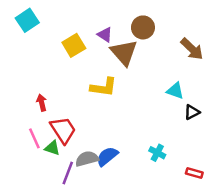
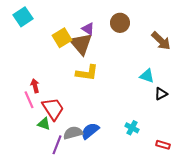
brown triangle: (124, 52) -> (81, 44), moved
pink line: (34, 138) -> (29, 100), moved

